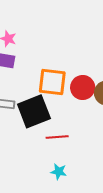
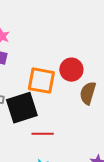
red circle: (83, 88) -> (71, 70), moved

